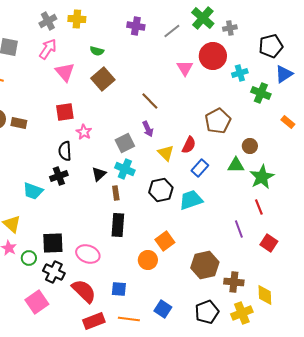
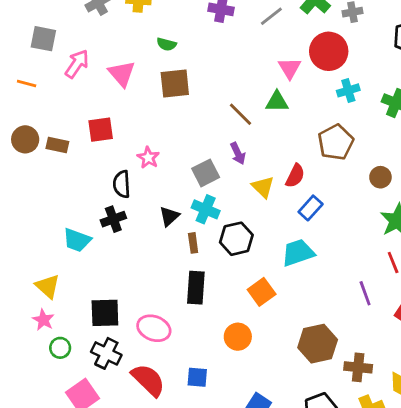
pink arrow: (48, 49) -> (77, 64), moved
cyan cross: (240, 73) -> (348, 90), moved
brown square: (103, 79) -> (175, 83), turned 35
red square: (65, 112) -> (101, 130), moved
green triangle: (236, 165) -> (277, 102), moved
black hexagon: (161, 190) -> (236, 239), moved
orange square: (165, 241) -> (262, 292), moved
green circle: (29, 258) -> (60, 348), moved

